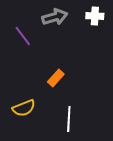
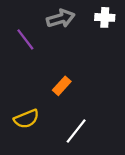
white line: (69, 119) -> (76, 131), turned 35

